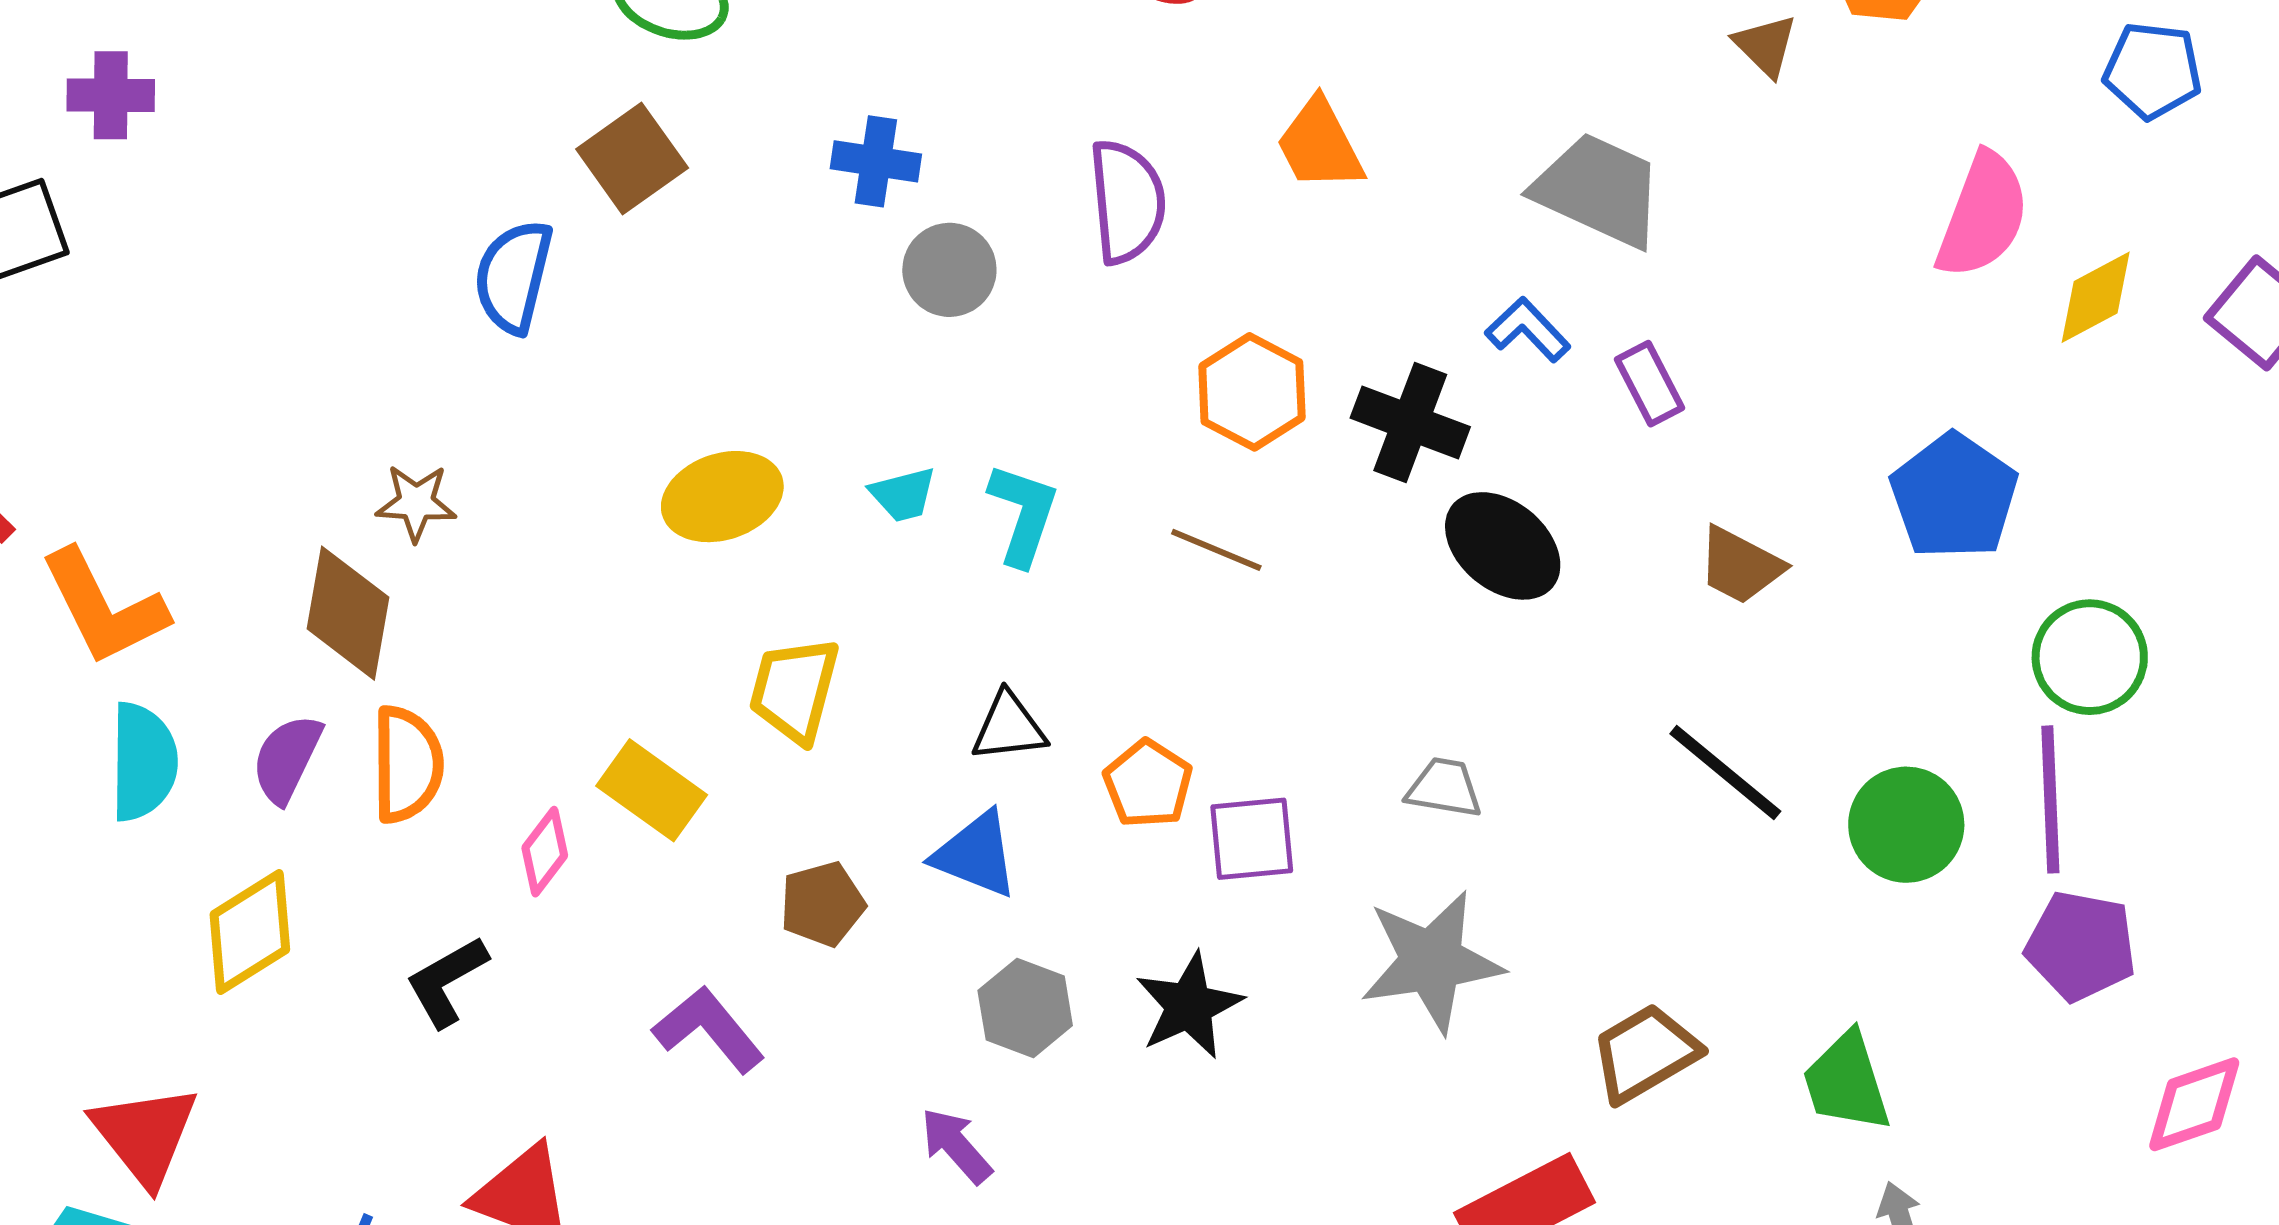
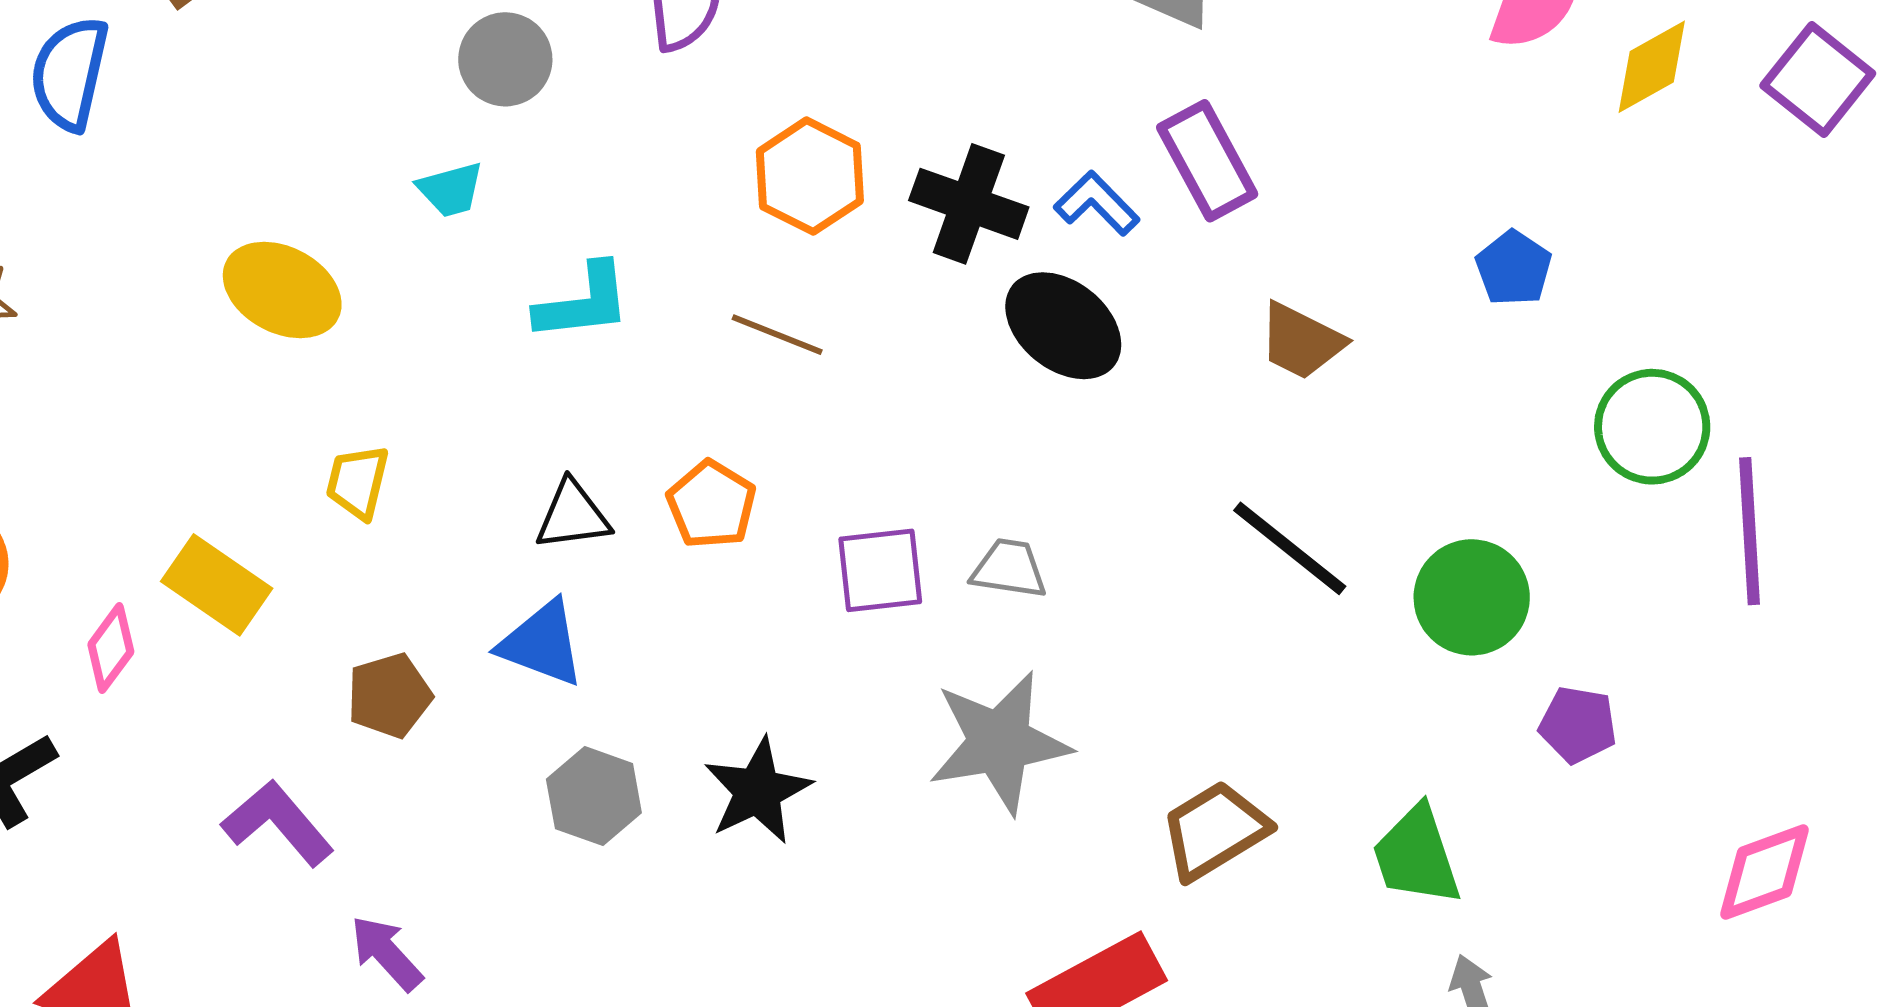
blue L-shape: (1528, 330) -> (1097, 203), moved
purple rectangle: (1649, 384) -> (1207, 161), size x1.4
cyan trapezoid: (903, 494) -> (451, 189), moved
blue pentagon: (1954, 496) -> (1514, 268), size x0.6
yellow ellipse: (722, 497) -> (282, 290), turned 47
cyan L-shape: (1023, 514) -> (583, 302), turned 66
yellow trapezoid: (794, 690) -> (358, 482), size x0.7
orange pentagon: (1148, 784) -> (711, 505), moved
purple line: (2050, 799) -> (1749, 531), moved
purple square: (1252, 839) -> (880, 570), moved
purple pentagon: (2081, 946) -> (1578, 725), moved, size x0.7
purple arrow: (956, 1146) -> (386, 953), moved

